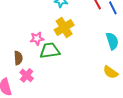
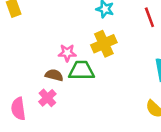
brown semicircle: (18, 58) -> (54, 75), moved, turned -80

